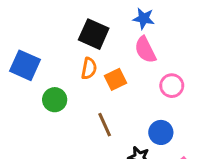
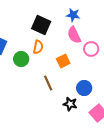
orange square: (116, 79) -> (63, 61), moved
pink circle: (172, 86) -> (91, 49), moved
green circle: (55, 100) -> (21, 59), moved

